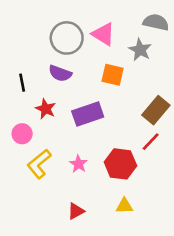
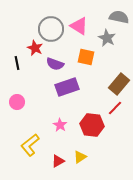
purple semicircle: (60, 73) -> (55, 64), moved
red star: (46, 109) -> (35, 48), moved
yellow L-shape: (39, 164) -> (30, 145), moved
yellow triangle: (124, 206) -> (80, 157), moved, turned -32

